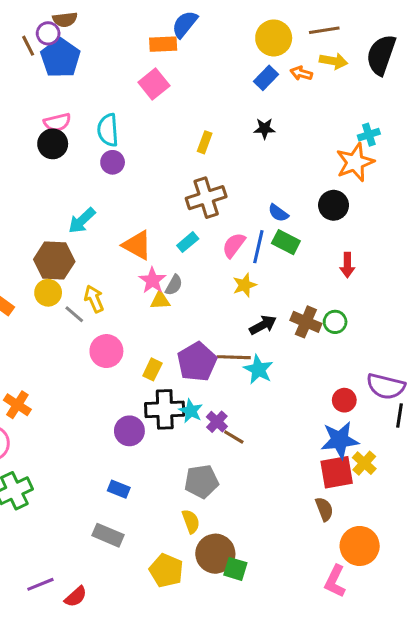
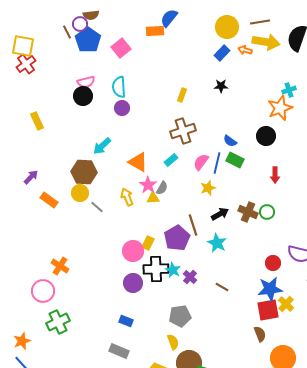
yellow arrow: (334, 61) -> (266, 42), size x1.5
pink square: (154, 84) -> (121, 48), moved
yellow arrow: (94, 299) -> (127, 197), moved
pink circle: (106, 351) -> (133, 251), moved
brown line: (234, 357) -> (193, 225), moved, turned 70
brown line: (234, 437) -> (222, 287), moved

